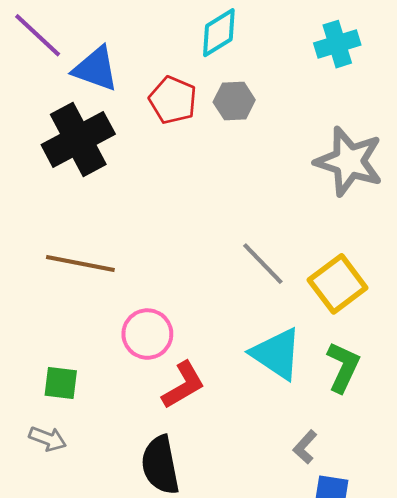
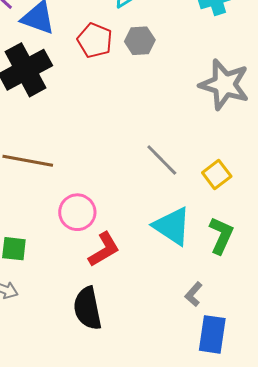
yellow square: (338, 284) -> (217, 174), size x0.7

